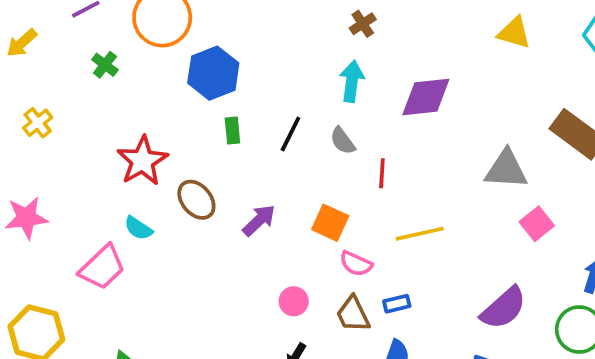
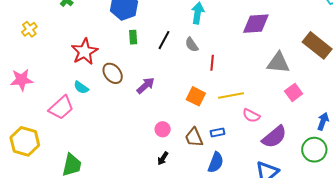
purple diamond: (426, 97) -> (256, 24), moved
orange square: (330, 223) -> (196, 96), moved
pink semicircle: (356, 264) -> (251, 116), moved

